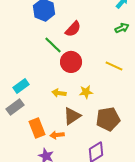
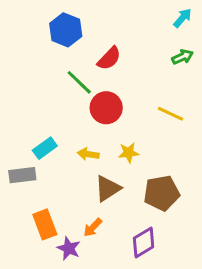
cyan rectangle: (21, 86) -> (45, 148), moved
gray rectangle: (15, 107) -> (22, 175), turned 30
orange rectangle: (37, 128) -> (45, 224), moved
orange arrow: (57, 135) -> (93, 227), moved, turned -40

